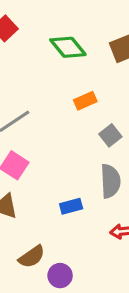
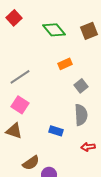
blue rectangle: (71, 206) -> (56, 131), turned 32

